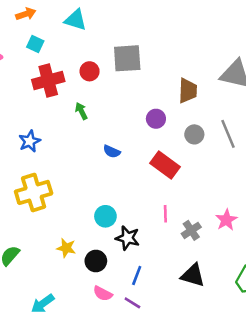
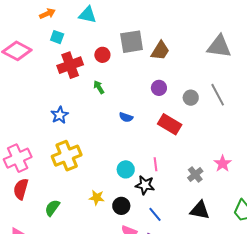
brown trapezoid: (188, 91) -> (160, 51), moved, turned 35
pink line: (165, 214) -> (155, 164), moved
blue line: (137, 276) -> (155, 214), turned -56

